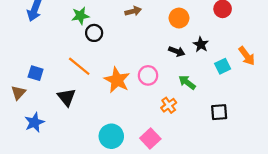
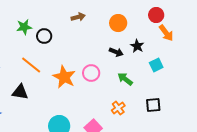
green star: (80, 16) -> (24, 27), moved
orange arrow: (247, 56) -> (166, 33), moved
black triangle: (67, 97) -> (20, 92), turned -42
orange cross: (169, 105) -> (118, 108), moved

